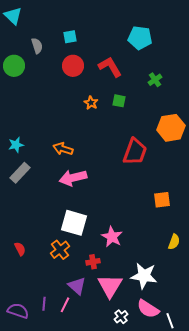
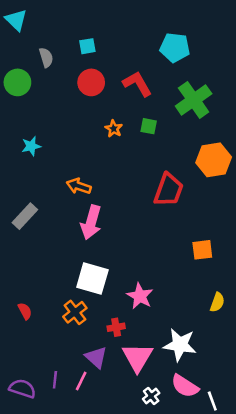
green cross: (155, 80) -> (194, 100), size x2.0
cyan star: (16, 145) -> (31, 146), moved
pink arrow: (73, 178) -> (91, 222), turned -60

